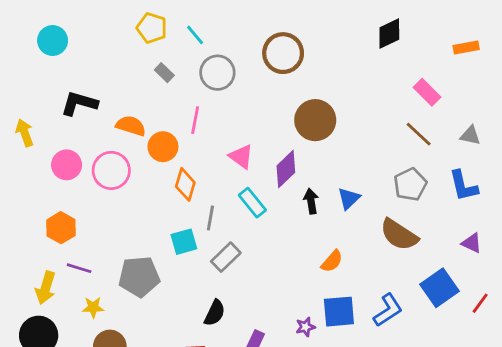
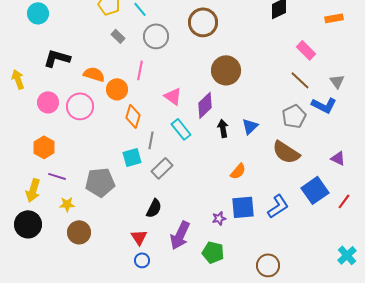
gray triangle: (470, 136) -> (337, 81), turned 42
blue L-shape: (463, 186) -> (324, 105), moved, turned -50

